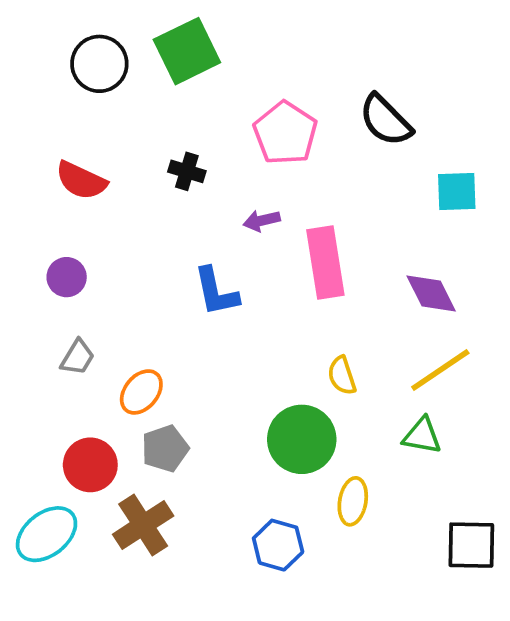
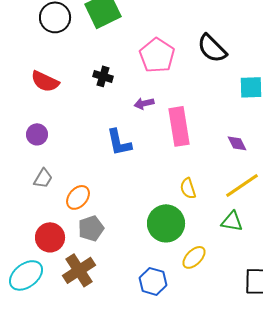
purple diamond: (431, 294) -> (237, 143), size x0.7
yellow ellipse: (353, 501) -> (194, 257), turned 35

